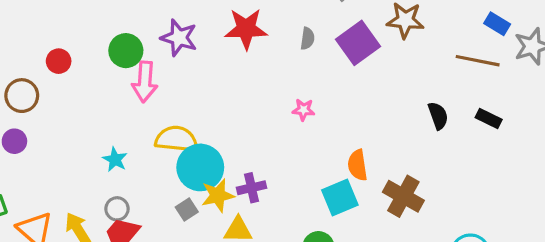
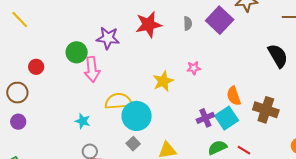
black semicircle: (438, 116) -> (278, 56), size x1.4
purple cross: (251, 188) -> (205, 118), moved
yellow star: (218, 195) -> (163, 81), moved

